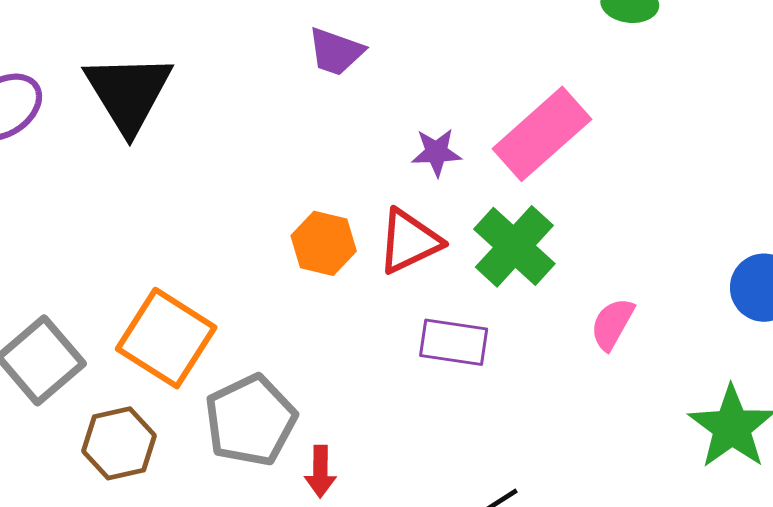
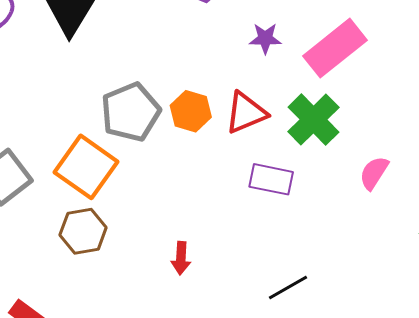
purple star: (436, 152) -> (265, 38), moved
gray pentagon: (251, 420) -> (131, 112), moved
brown hexagon: (119, 443) -> (83, 231), moved

